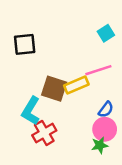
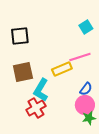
brown square: (54, 89) -> (23, 72), moved, turned -30
cyan L-shape: (31, 111) -> (41, 90), moved
green star: (100, 145) -> (89, 118), moved

